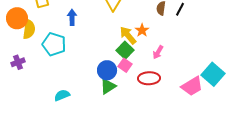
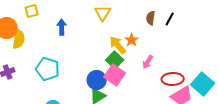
cyan pentagon: (54, 44) -> (48, 69), moved
pink square: (125, 65) -> (115, 75), size x1.5
red ellipse: (149, 78) -> (173, 79), moved

